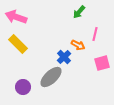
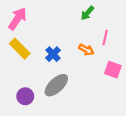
pink arrow: (16, 17) -> (18, 19), turned 105
blue cross: (64, 57) -> (53, 54), moved
pink square: (102, 63) -> (113, 70), turned 35

